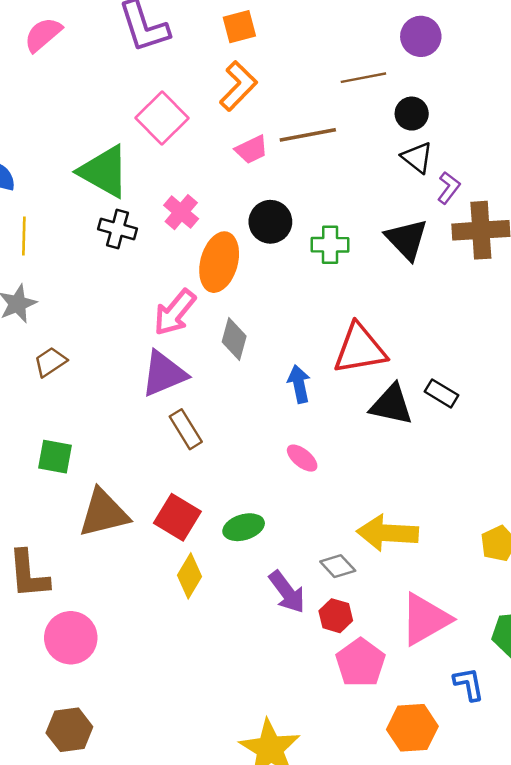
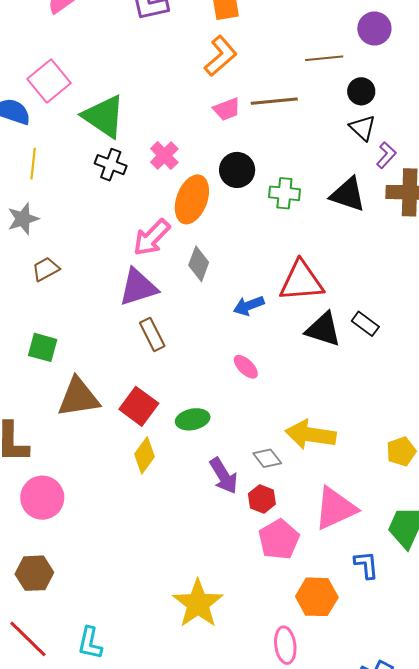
pink square: (162, 118) -> (49, 81), moved
black triangle: (407, 239) -> (348, 194), turned -33
blue arrow: (299, 384) -> (249, 306), turned -104

